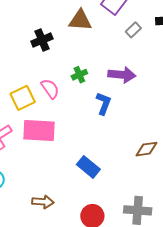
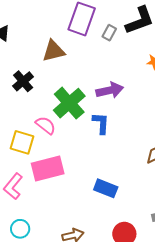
gray rectangle: (133, 30) -> (109, 33), moved
green cross: (79, 75) -> (69, 103), size x2.0
yellow square: (23, 98) -> (22, 142), turned -30

